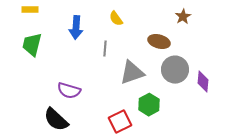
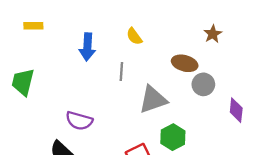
green trapezoid: (32, 45) -> (23, 82), moved
gray circle: (175, 70) -> (203, 84), moved, size x0.7

